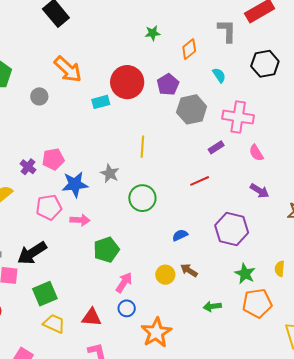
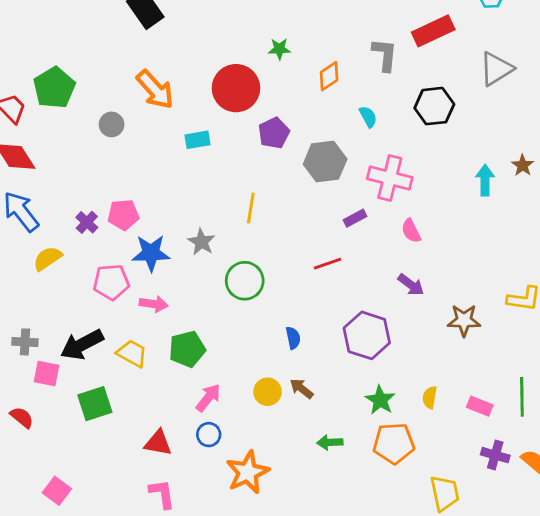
red circle: (127, 82) -> (236, 88), moved
purple pentagon: (168, 84) -> (274, 133), moved
blue semicircle: (180, 235) -> (293, 338), turned 98
yellow trapezoid: (54, 324) -> (132, 353), moved

